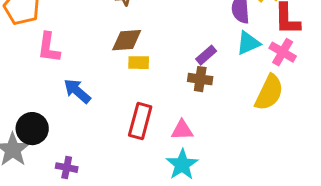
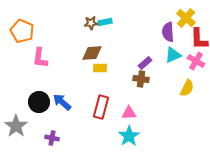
blue arrow: (77, 91) -> (62, 102), moved
yellow semicircle: (269, 93) -> (187, 88), size x0.7
black circle: (32, 129) -> (39, 102), moved

